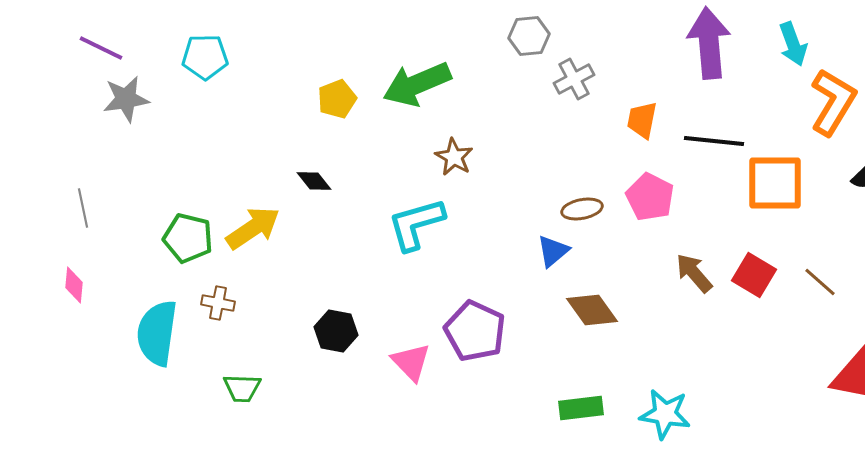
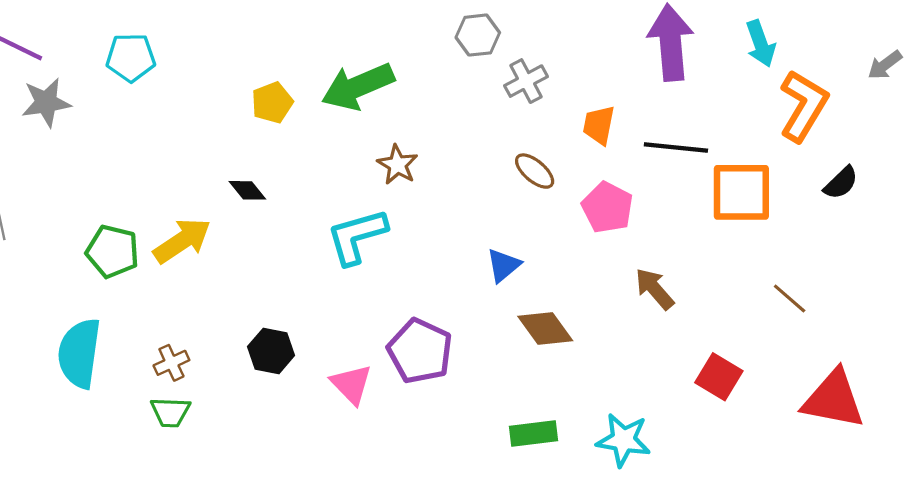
brown ellipse: (582, 209) -> (535, 171), moved, turned 51
red square: (754, 275) -> (719, 377), moved
brown cross: (218, 303) -> (171, 363), moved, turned -36

